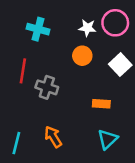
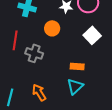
orange circle: (82, 56) -> (52, 28), moved
cyan triangle: (108, 139) -> (75, 86), moved

